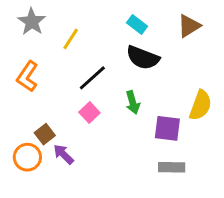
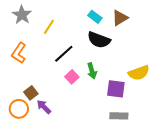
brown triangle: (189, 26) -> (120, 18), moved
yellow semicircle: (200, 105) -> (139, 73), turned 50
pink square: (89, 112) -> (72, 77), moved

